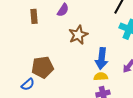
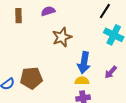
purple semicircle: (63, 10) -> (48, 11), turned -144
brown pentagon: (43, 67) -> (31, 78), moved

